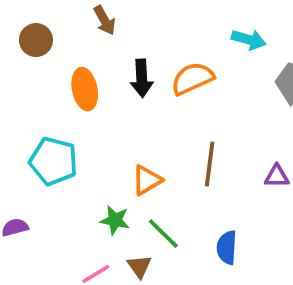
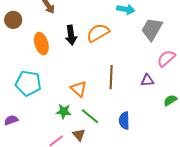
orange triangle: (147, 180) -> (79, 89), turned -42

